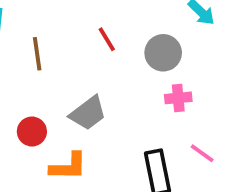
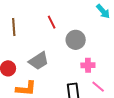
gray circle: (163, 53) -> (76, 40), moved
pink cross: (178, 98) -> (88, 65), moved

